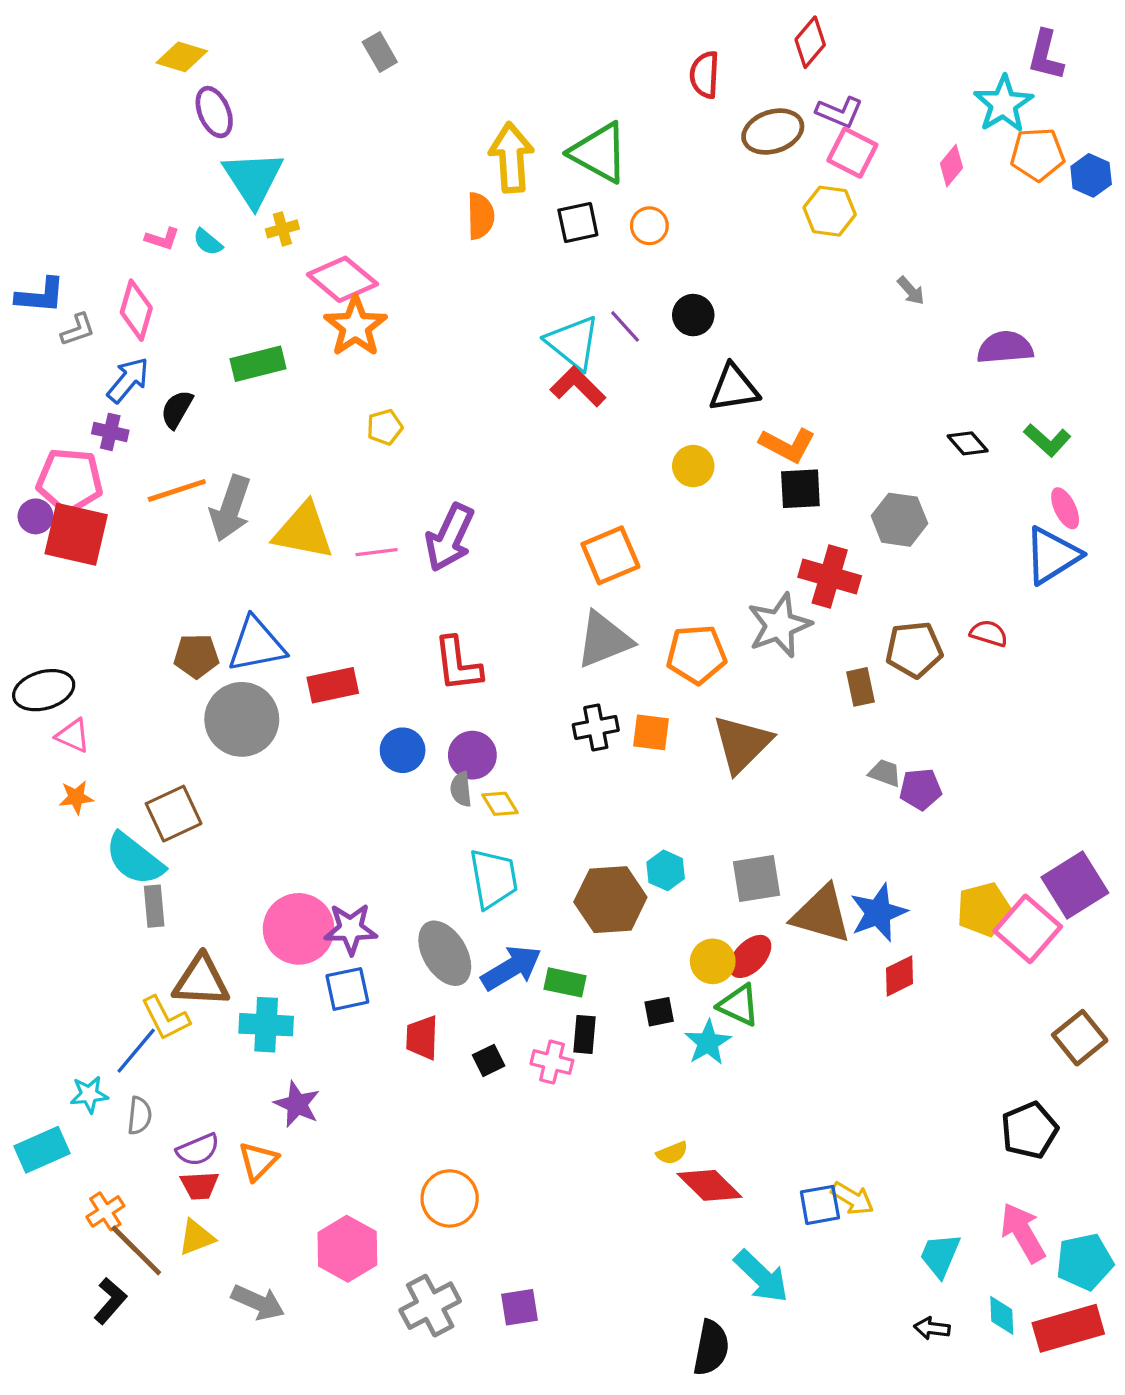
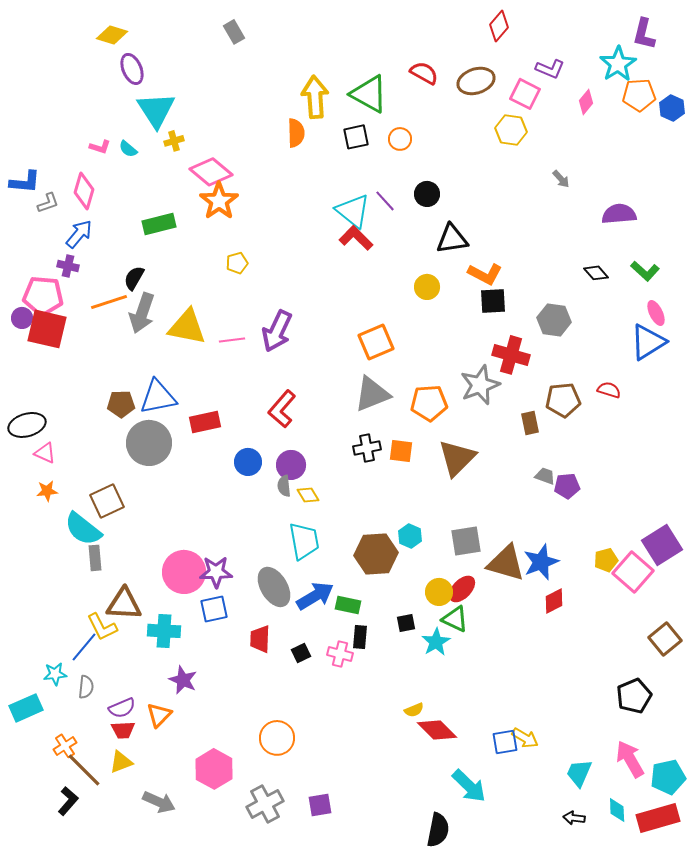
red semicircle: (705, 75) -> (424, 73), moved, turned 116
purple L-shape: (839, 112) -> (550, 69), moved
black semicircle: (177, 409) -> (134, 278), moved
red L-shape: (458, 664) -> (282, 409), turned 48
yellow pentagon: (984, 909) -> (606, 560), size x0.7

